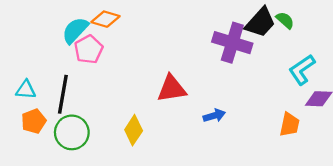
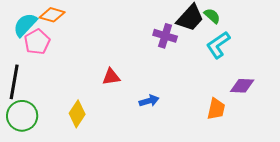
purple cross: (232, 43) -> (165, 36), size x0.7
cyan L-shape: (302, 70) -> (218, 45), moved
red triangle: (172, 89) -> (111, 77), size x0.7

